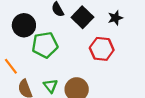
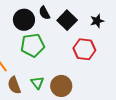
black circle: (24, 25) -> (24, 20), moved

